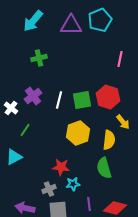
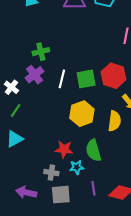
green cross: (39, 58) -> (41, 52), moved
green line: (25, 130) -> (16, 110), moved
green semicircle: (104, 168) -> (93, 150), moved
gray cross: (49, 189) -> (51, 173), turned 32

